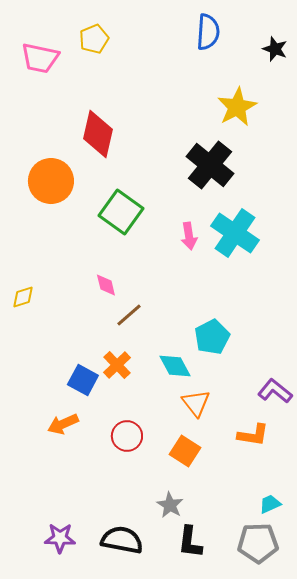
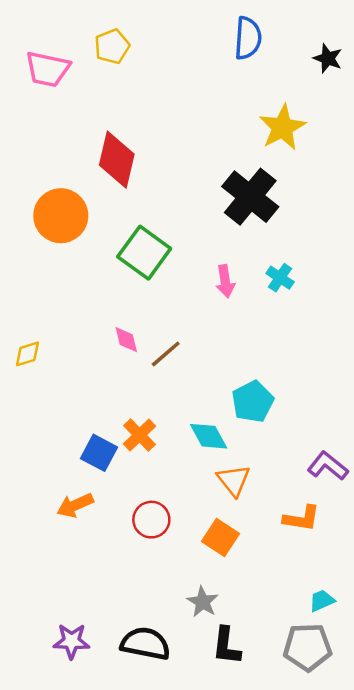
cyan cross: (235, 233) -> (280, 278), size x0.5
brown line: (129, 315) -> (166, 354), moved

